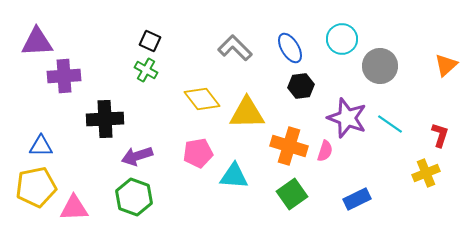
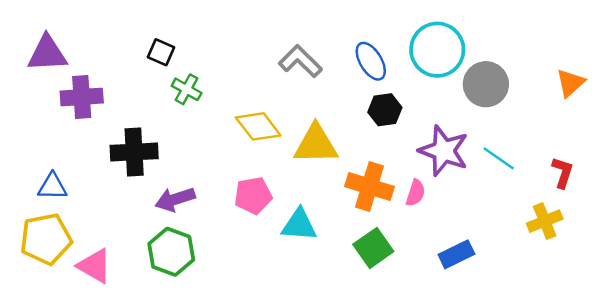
cyan circle: (342, 39) -> (437, 50), size x1.4
black square: (150, 41) -> (161, 52), moved
pink triangle: (74, 208) -> (94, 266), turned 32

